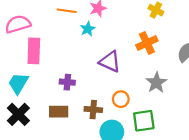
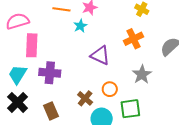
purple cross: (67, 82) -> (50, 73), moved, size x1.5
brown cross: (93, 110) -> (85, 98), turned 35
brown rectangle: (59, 112) -> (51, 111), moved, turned 66

